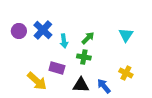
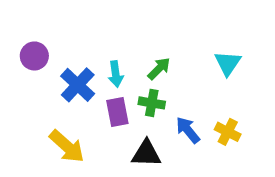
blue cross: (43, 30) -> (78, 85), moved
purple rectangle: (57, 68) -> (117, 112), moved, turned 63
blue arrow: (104, 86) -> (188, 130), moved

